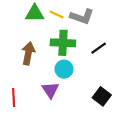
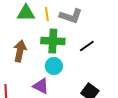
yellow line: (57, 15) -> (47, 14), turned 56
purple triangle: (50, 90) -> (41, 86), turned -30

